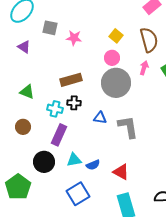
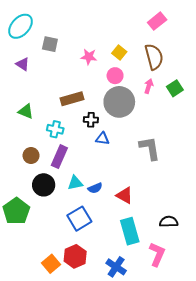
pink star: (74, 38) -> (89, 57), moved
black cross: (74, 103) -> (91, 120), moved
brown circle: (23, 127) -> (31, 156), moved
gray L-shape: (128, 127) -> (150, 148), moved

